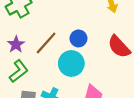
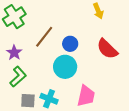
brown line: (46, 43) -> (44, 37), moved

